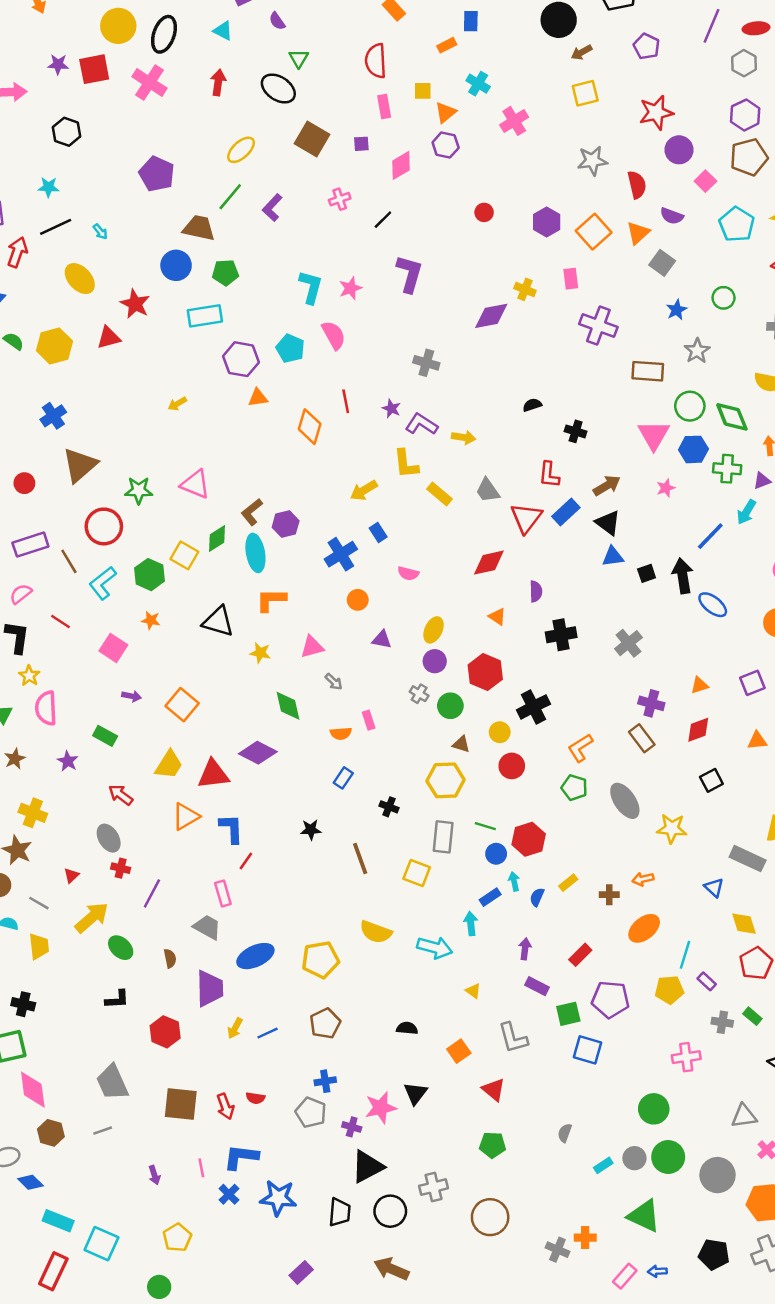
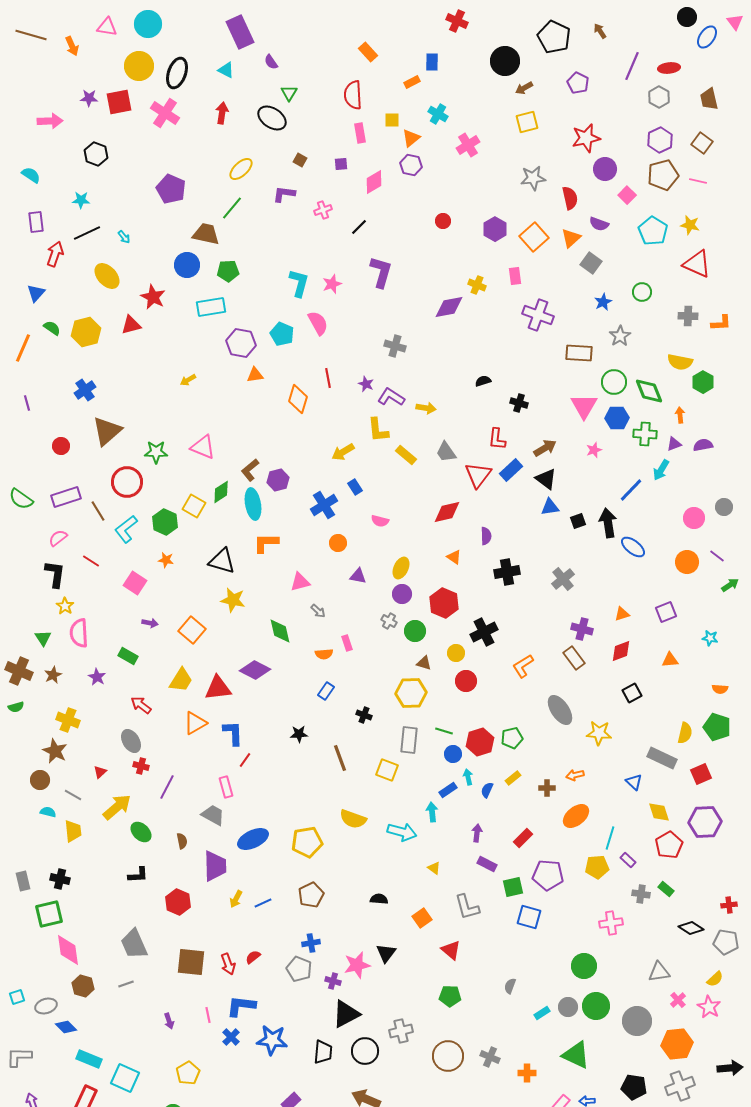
brown square: (312, 139) -> (300, 160), size x0.5
purple L-shape: (272, 208) -> (284, 194), moved, turned 55
yellow star: (260, 653) -> (233, 600), moved, size x1.4
green pentagon: (574, 788) -> (512, 738), moved, turned -30
red semicircle: (255, 1098) -> (253, 957), turned 133
gray cross: (557, 1250) -> (490, 1057), moved

